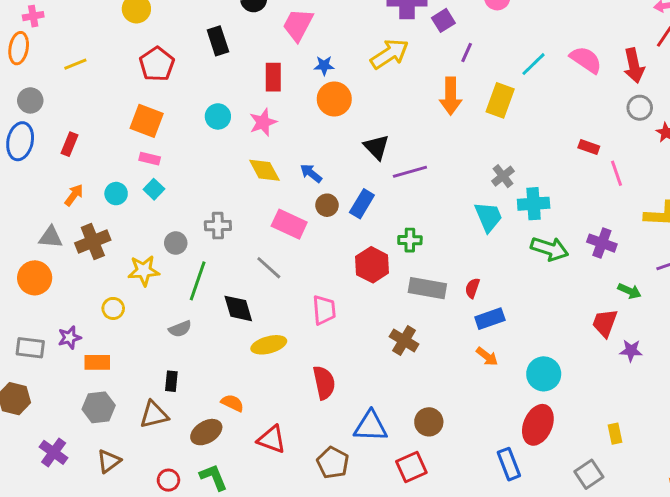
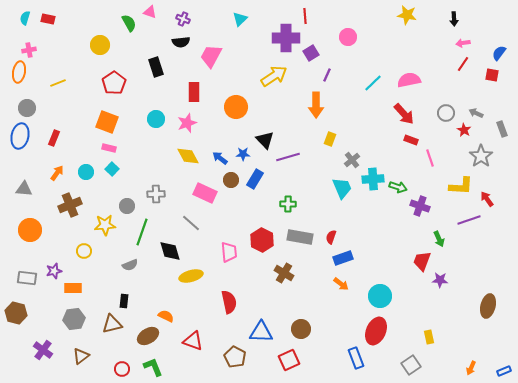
pink semicircle: (586, 60) -> (409, 80), turned -45
blue star: (324, 66) -> (243, 154), moved
red arrow: (634, 66) -> (404, 114), moved, turned -30
yellow rectangle: (500, 100) -> (330, 139), moved, size x0.6
gray triangle: (51, 237) -> (24, 189), moved
green arrow: (550, 249) -> (398, 187), moved, size x0.7
red hexagon: (372, 265) -> (262, 240), moved
green arrow: (630, 291) -> (439, 239), turned 42

